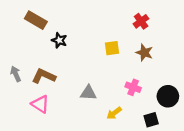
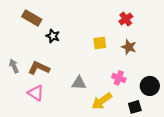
yellow arrow: (114, 113) -> (102, 101), size x1.5

